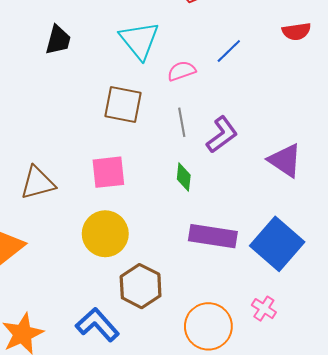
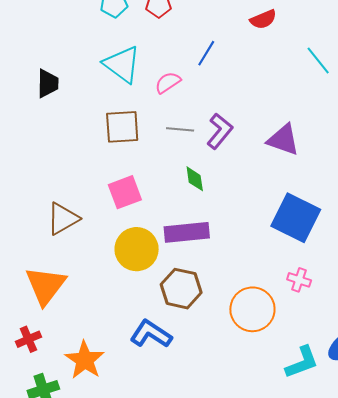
gray line: (182, 122) -> (180, 129), turned -60
purple rectangle: (213, 236) -> (187, 232), moved

